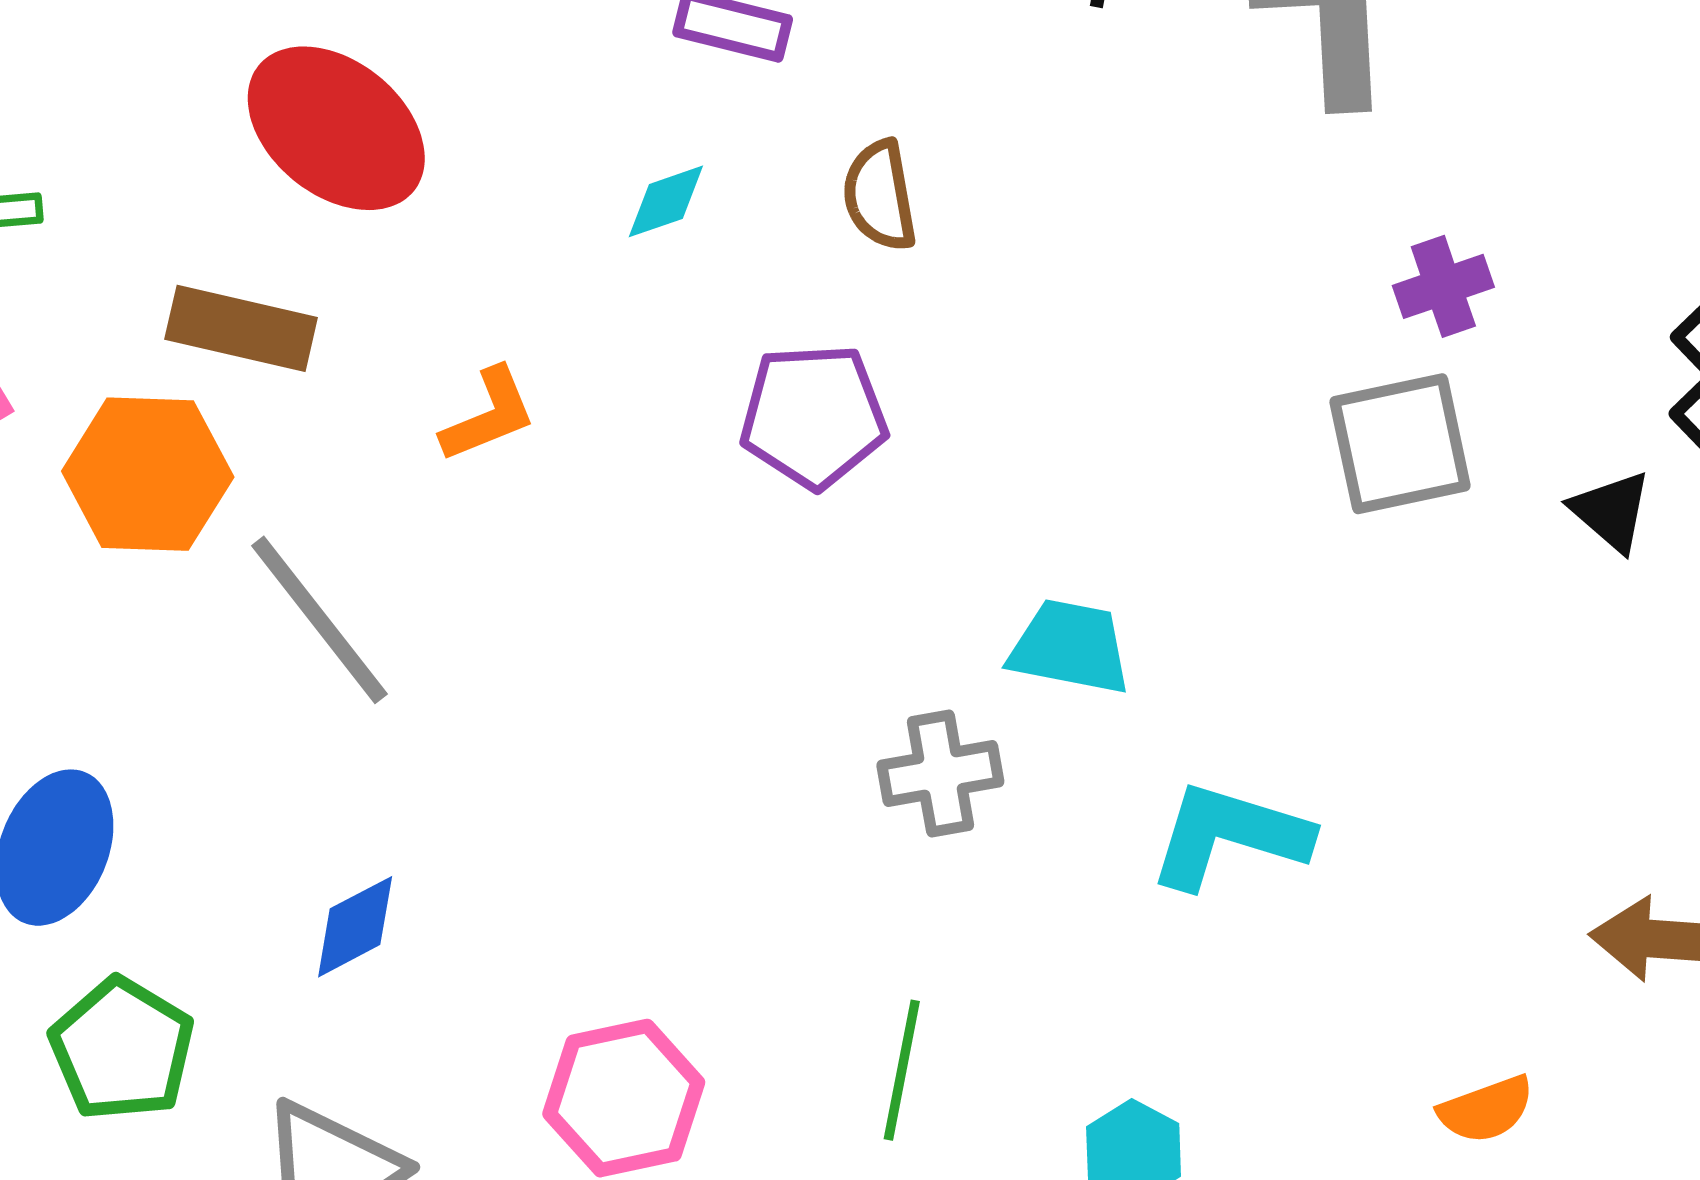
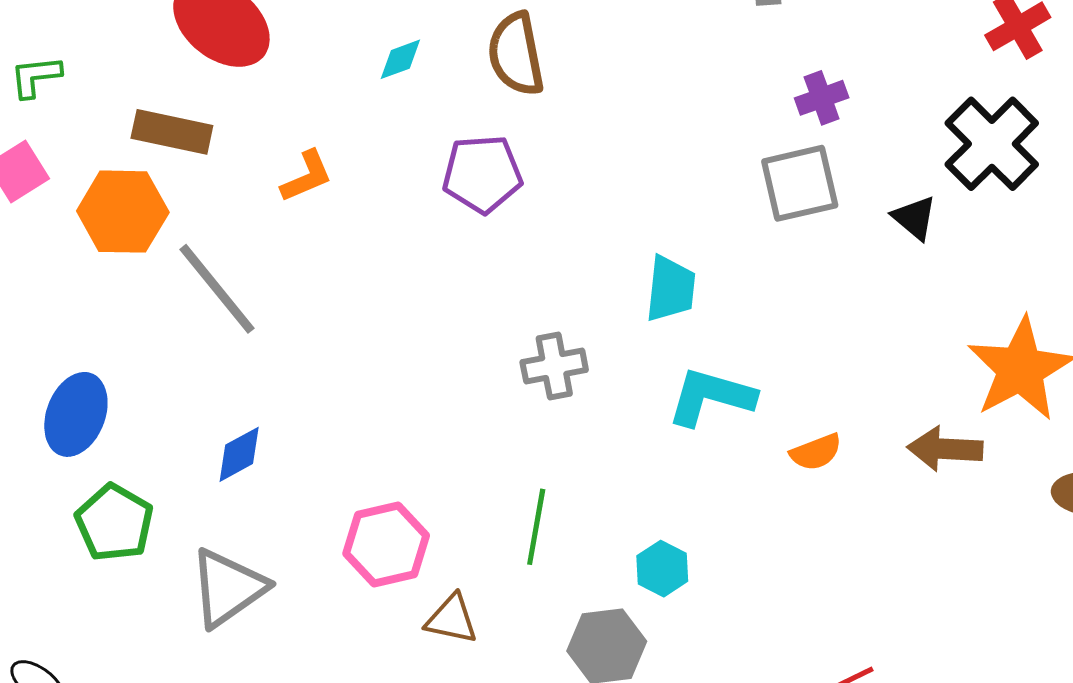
brown semicircle: (880, 196) -> (516, 54), size x1.4
cyan trapezoid: (1070, 647) -> (671, 289), moved, turned 86
orange semicircle: (1486, 1109) -> (816, 452), moved

